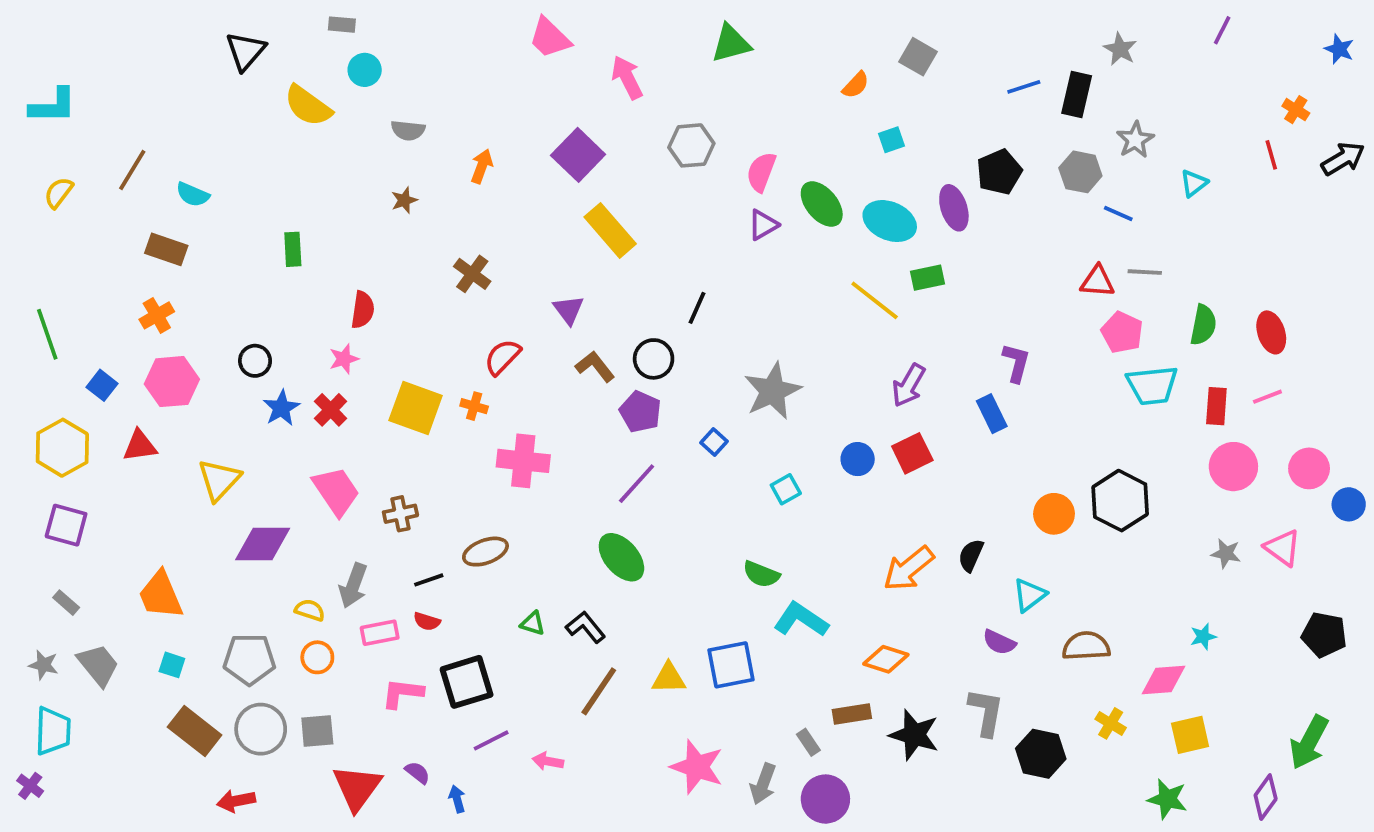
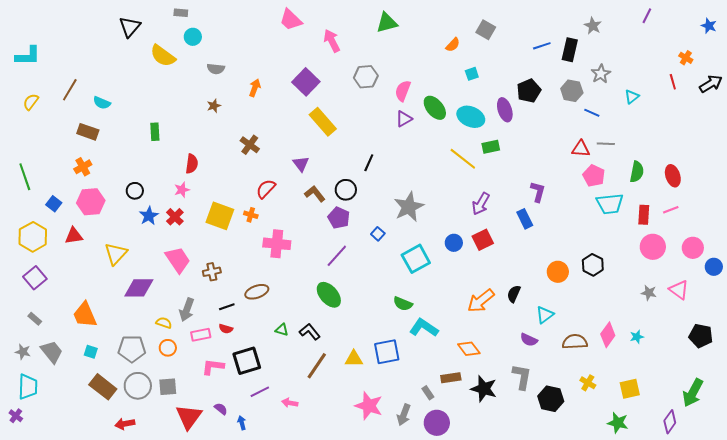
cyan square: (786, 489) -> (416, 259), size x1.8
black hexagon: (1120, 501) -> (593, 265), size x0.7
purple square: (66, 525) -> (35, 278), turned 35
orange diamond: (886, 659) -> (469, 349), turned 35
pink diamond: (1164, 680) -> (608, 335), moved, turned -50

